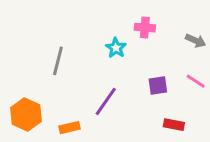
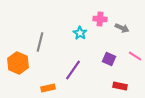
gray arrow: (196, 41) -> (122, 28), moved
purple square: (158, 85) -> (109, 59), turned 32
orange hexagon: (26, 114) -> (18, 63), moved

